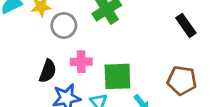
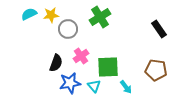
pink cross: (81, 62) -> (81, 56), turned -35

